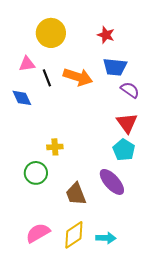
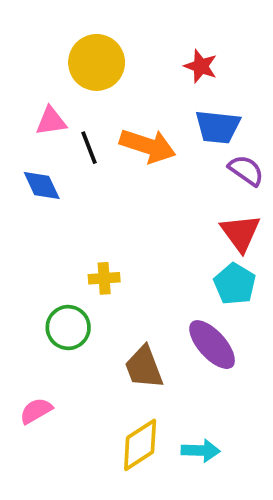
pink semicircle: (38, 233) -> (36, 411), moved, size x0.7

